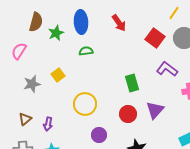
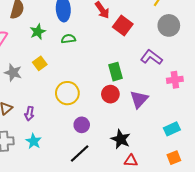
green star: (56, 33) -> (38, 32), moved
red square: (155, 38) -> (123, 25), moved
gray star: (32, 84) -> (13, 73), turned 30
red circle: (128, 114) -> (110, 94), moved

